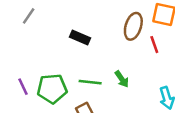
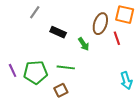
gray line: (29, 16) -> (35, 12), moved
green arrow: (122, 79) -> (84, 44), moved

